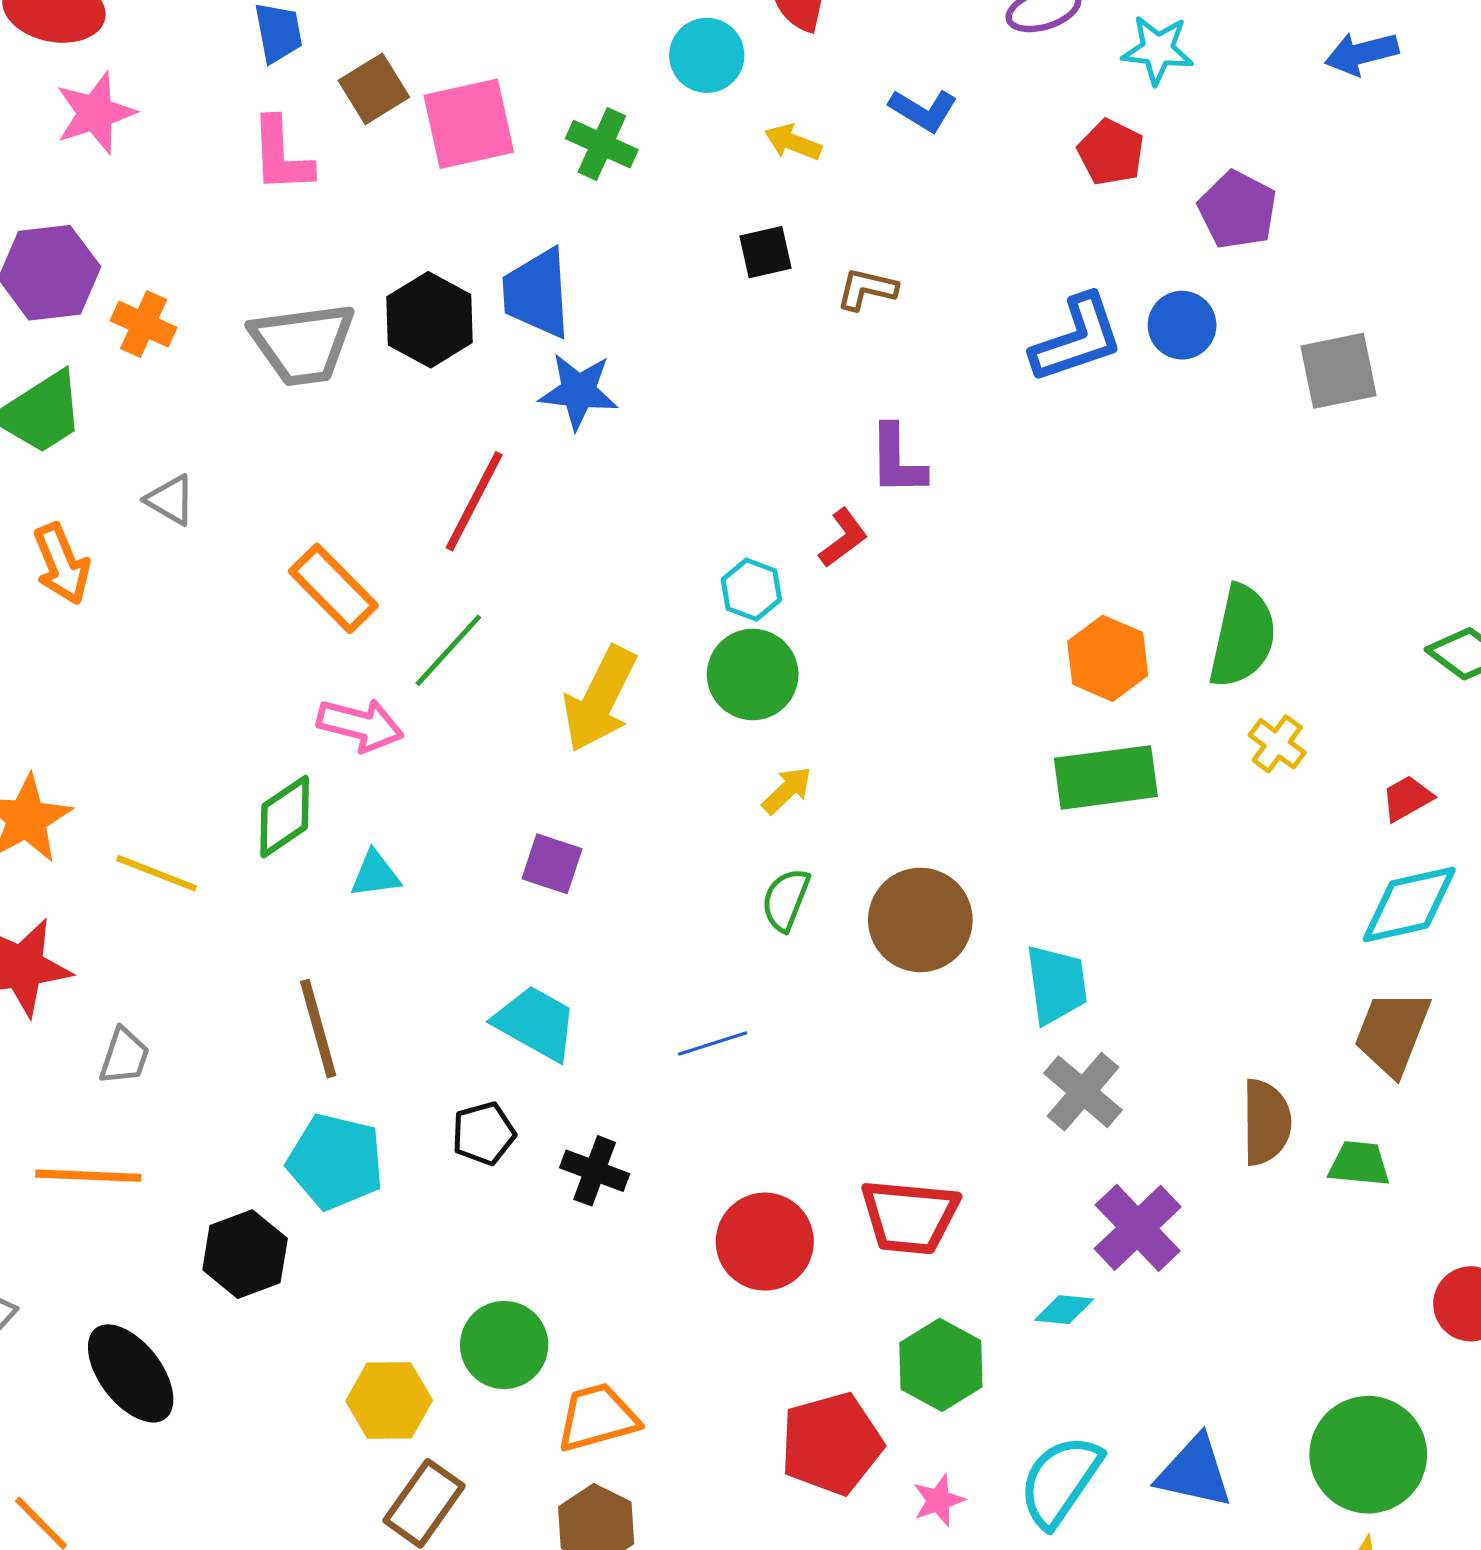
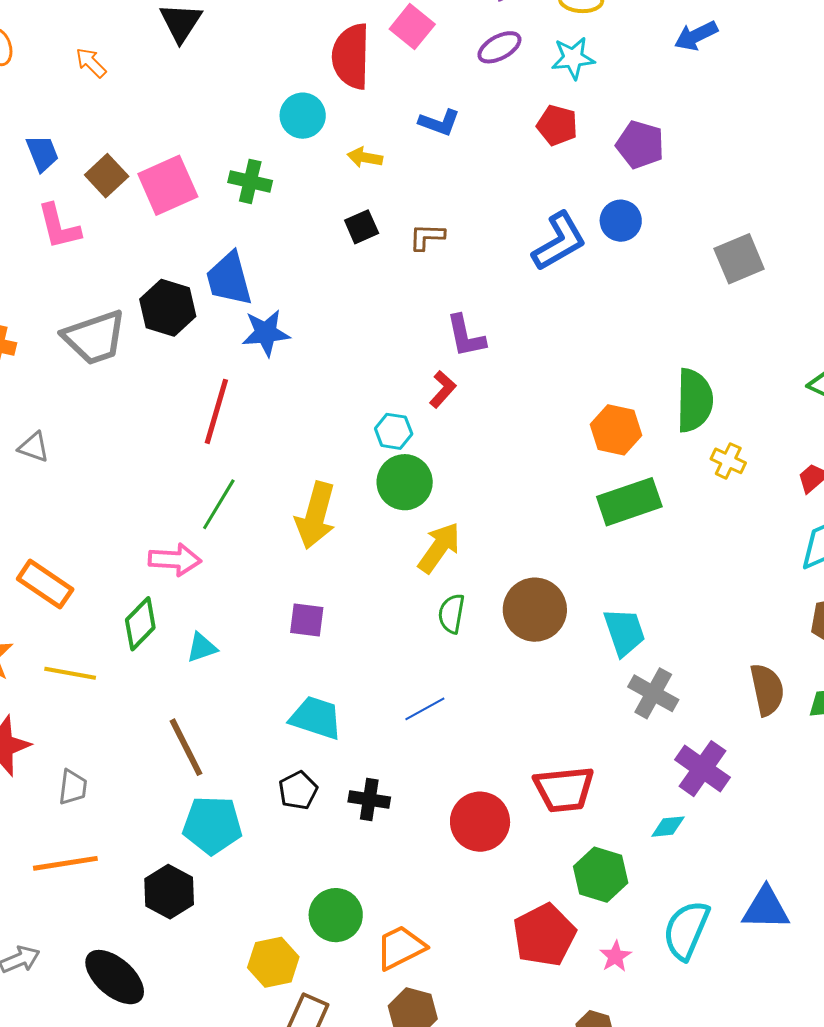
gray square: (1338, 371) -> (739, 259), moved
orange rectangle: (333, 588) -> (45, 584), moved
yellow arrow: (787, 790) -> (439, 548), size x1.6

